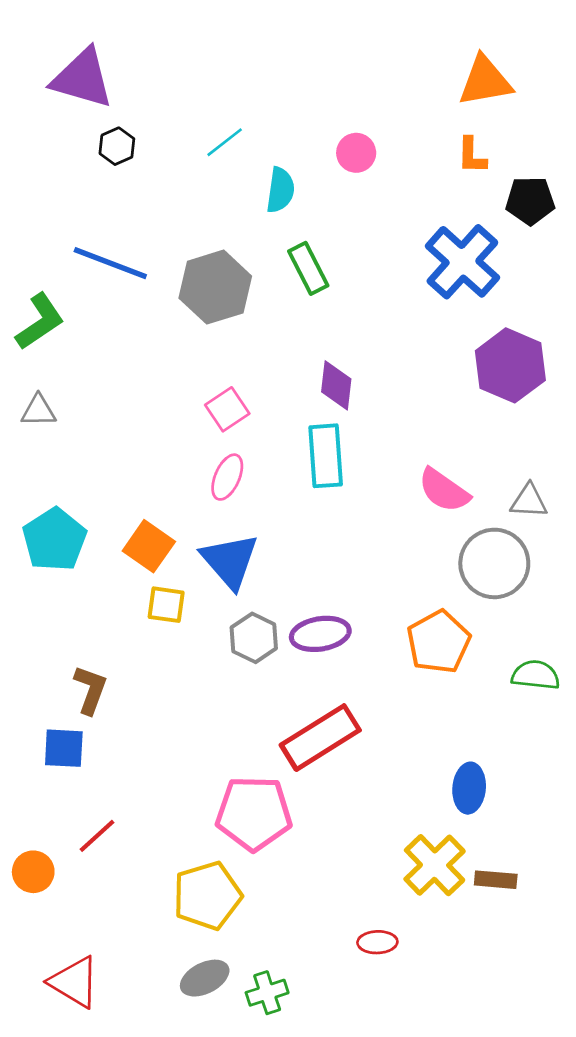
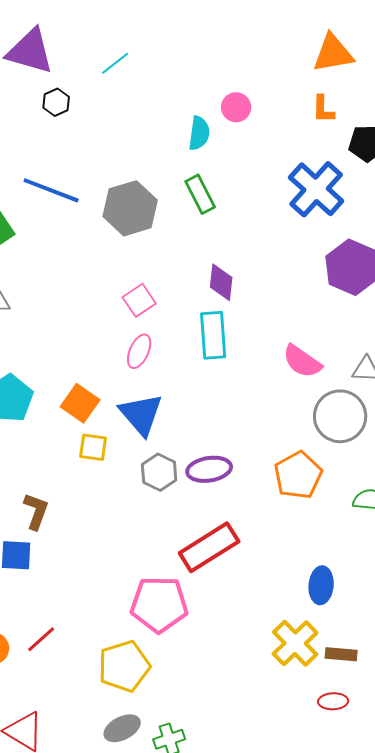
cyan line: (225, 142) -> (115, 63), moved
cyan semicircle: (280, 190) -> (199, 133), moved
red line: (97, 836) -> (41, 639), moved
red ellipse: (377, 942) -> (333, 701), moved

